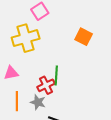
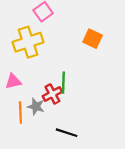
gray star: (38, 102) -> (36, 107), moved

